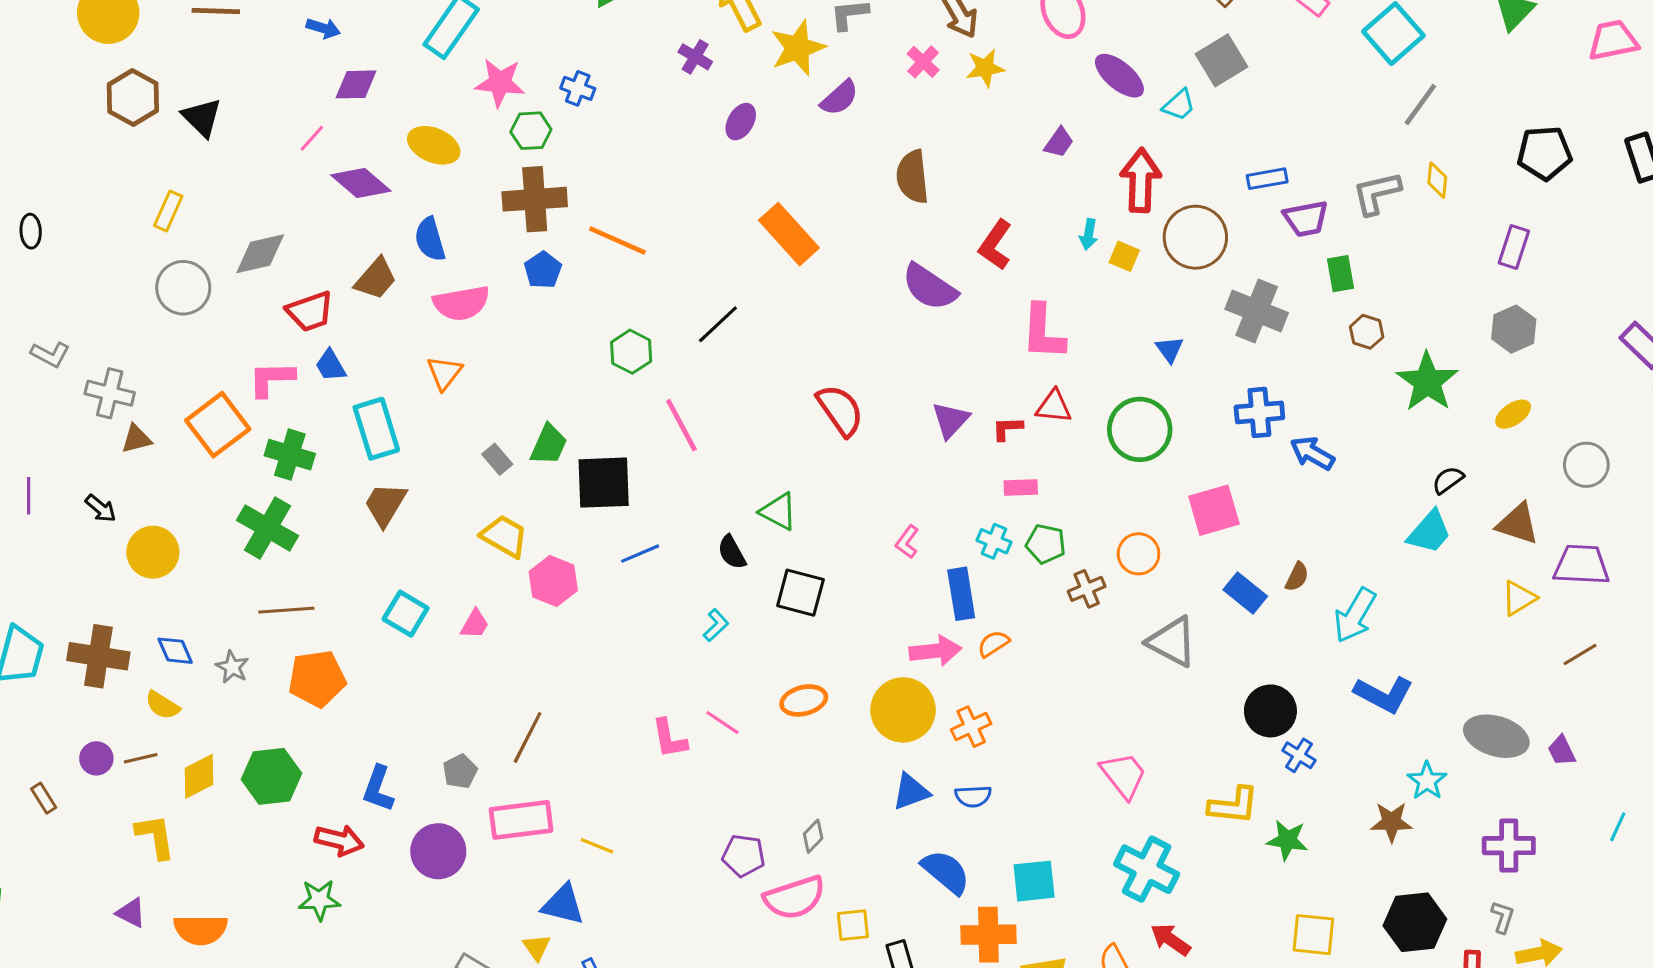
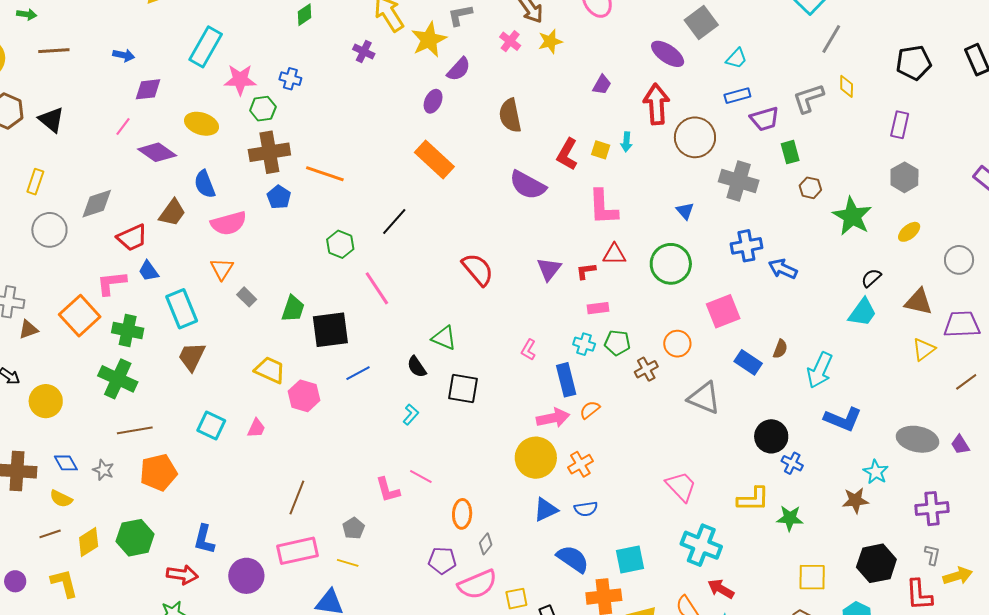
purple ellipse: (1119, 76) -> (668, 54), moved
cyan trapezoid: (1179, 105) -> (736, 58), moved
purple ellipse: (741, 122) -> (433, 101), moved
yellow square: (1124, 256) -> (601, 150), moved
gray rectangle: (497, 459) -> (247, 297), moved
orange ellipse: (804, 700) -> (462, 514), moved, turned -68
purple circle: (96, 758) -> (15, 581), moved
gray pentagon: (460, 771) -> (354, 528), moved

